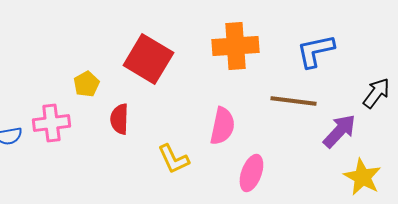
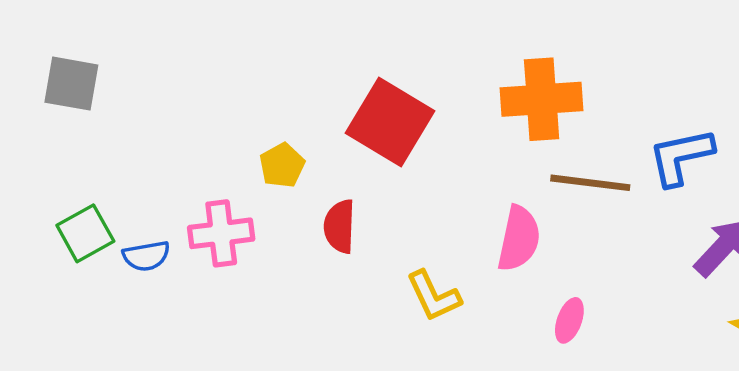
blue L-shape: (315, 51) -> (681, 157), moved
brown line: (293, 101) -> (590, 183), moved
pink ellipse: (251, 173) -> (569, 320), size x0.7

